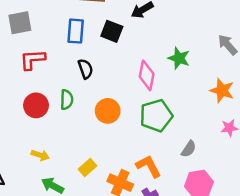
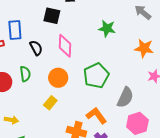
blue rectangle: (76, 31) -> (15, 30), moved
pink diamond: (147, 75) -> (65, 46), moved
gray semicircle: (189, 149) -> (125, 97), size x1.5
yellow rectangle: (88, 167) -> (50, 103), moved

